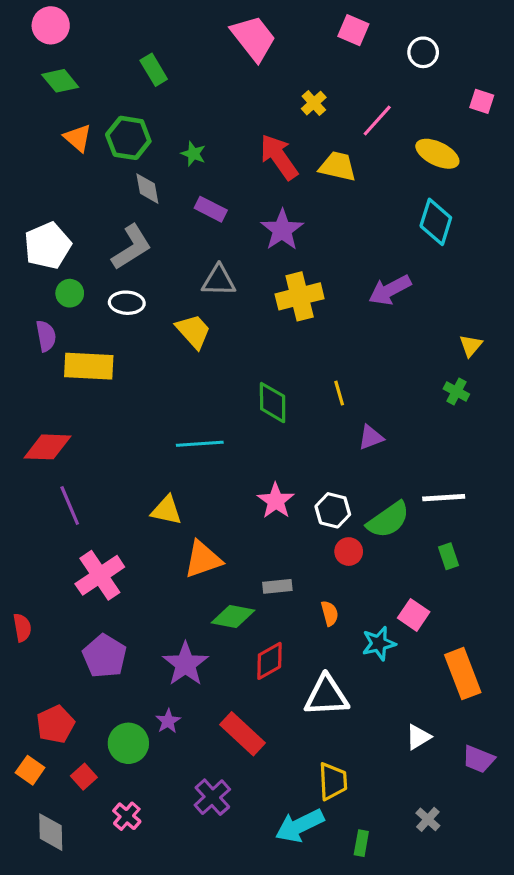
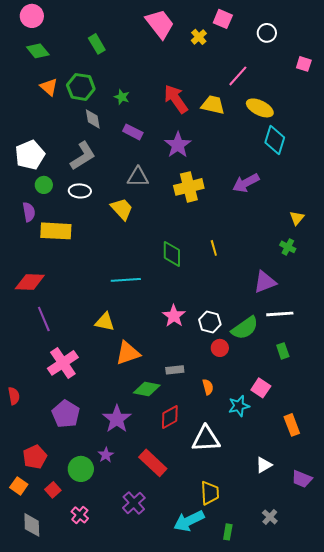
yellow cross: (314, 103) -> (199, 37), moved
yellow ellipse: (437, 154) -> (260, 108), moved
purple triangle: (371, 437) -> (265, 282), moved, size x1.4
orange rectangle: (463, 674) -> (292, 425), size x0.7

